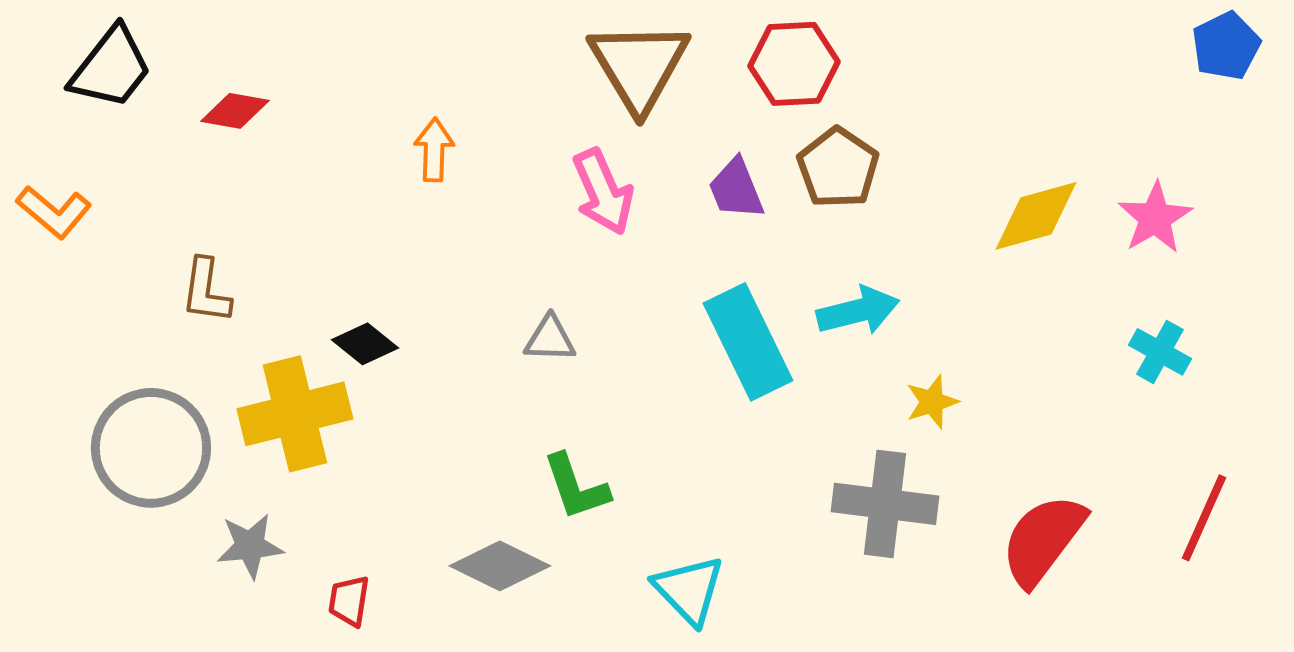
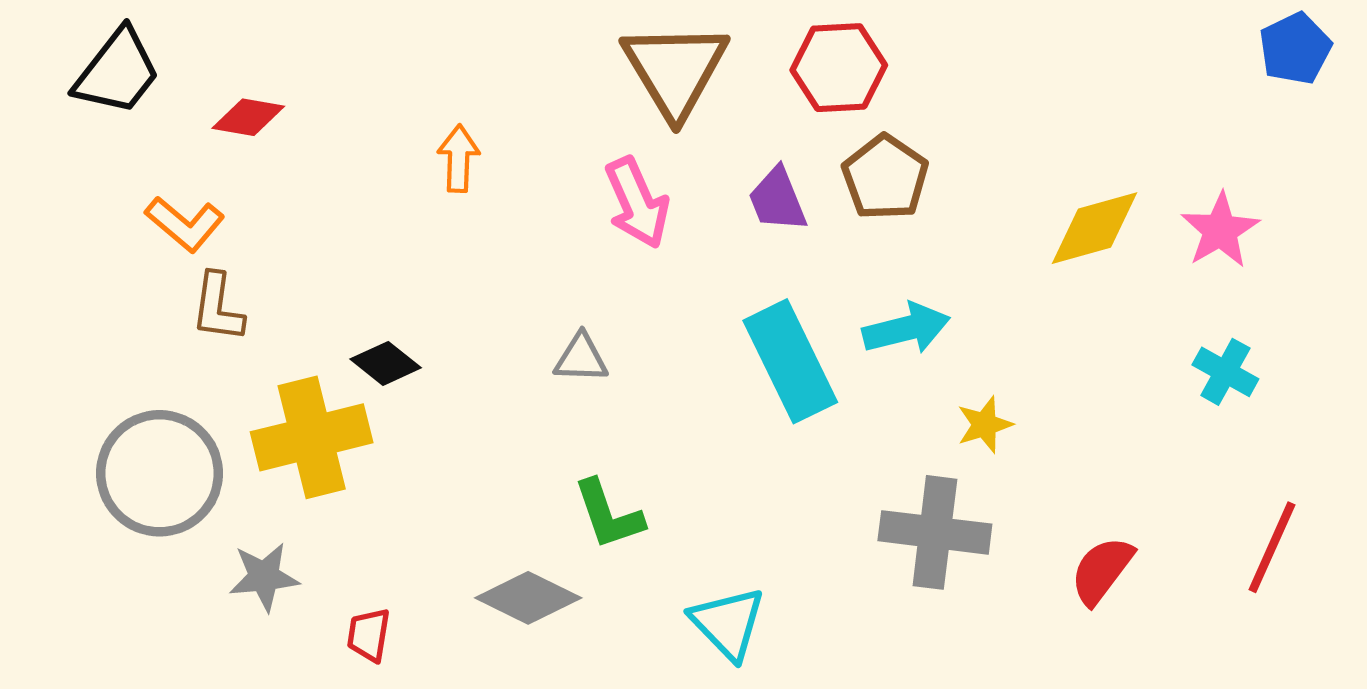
orange L-shape: (54, 212) -> (185, 224), moved
red semicircle: (1043, 540) -> (1102, 570), size x0.7

